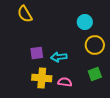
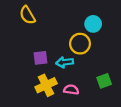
yellow circle: (95, 45) -> (80, 44), moved
yellow cross: (42, 78) -> (46, 85), turned -30

